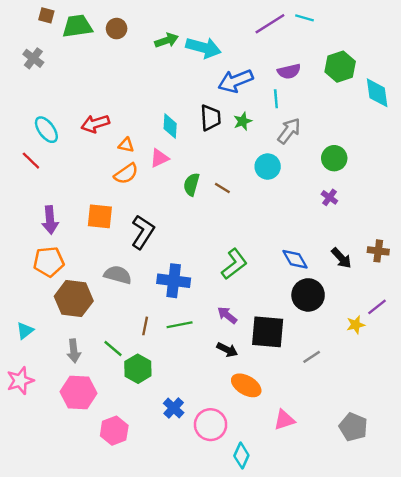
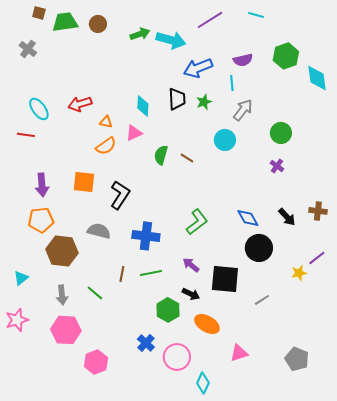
purple line: (270, 24) -> (210, 20), moved
red line: (31, 161) -> (26, 135), turned -36
green hexagon: (138, 369) -> (168, 310), moved

